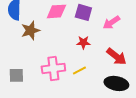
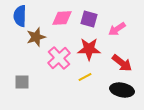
red star: (83, 42) -> (89, 49), size x1.6
pink cross: (53, 68) -> (59, 58), moved, turned -35

